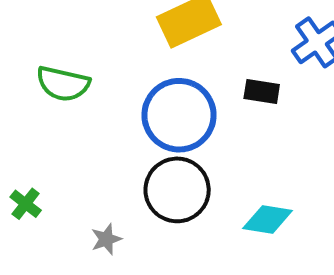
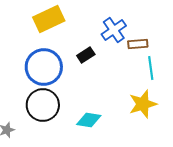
black rectangle: (262, 92) -> (86, 55), turned -42

